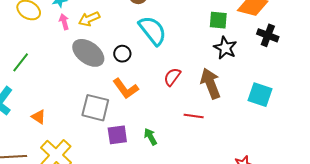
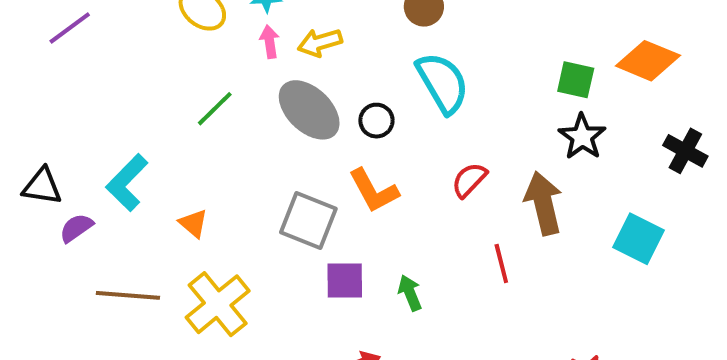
black cross: (268, 35) -> (685, 151), moved
green line: (21, 62) -> (215, 109), moved
red line: (194, 116) -> (501, 264), turned 60

